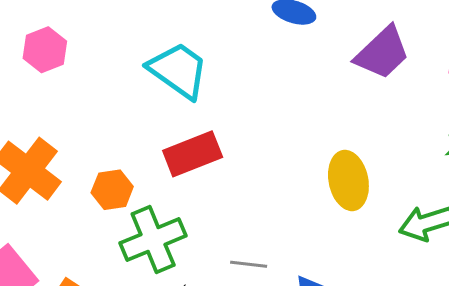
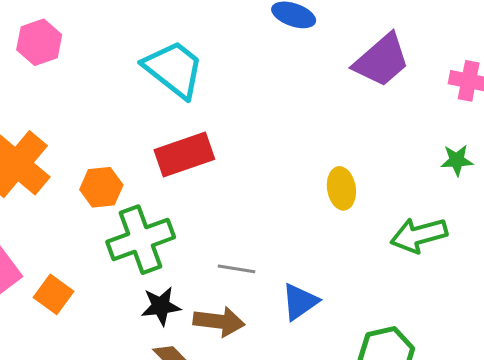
yellow ellipse: (348, 180) -> (341, 188), size x0.7

